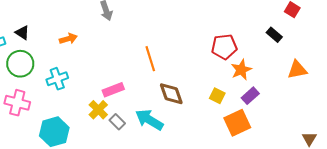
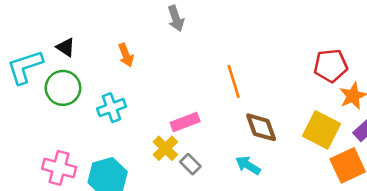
orange arrow: (68, 39) -> (126, 55), turned 84
yellow square: (217, 96) -> (321, 130), size x1.8
pink cross: (17, 103) -> (59, 168), moved
cyan arrow: (149, 120) -> (248, 165), moved, size x0.7

